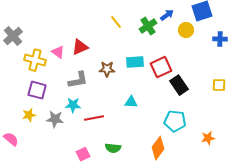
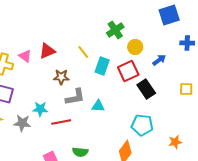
blue arrow: (167, 15) -> (159, 60), moved
yellow line: (116, 22) -> (83, 52), moved
yellow circle: (186, 30) -> (135, 47), moved
cyan rectangle: (135, 62) -> (102, 66), turned -66
brown star: (107, 69) -> (61, 77), moved
gray L-shape: (78, 80) -> (75, 97), moved

